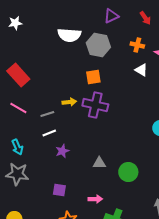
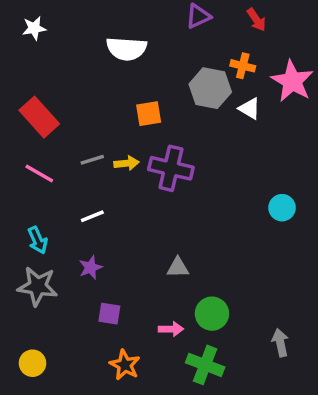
gray hexagon: (98, 45) -> (210, 88), moved
orange square: (93, 77) -> (149, 114), moved
gray line: (47, 114) -> (92, 160), moved
purple star: (62, 151) -> (91, 267), moved
green circle: (128, 172) -> (212, 314), moved

